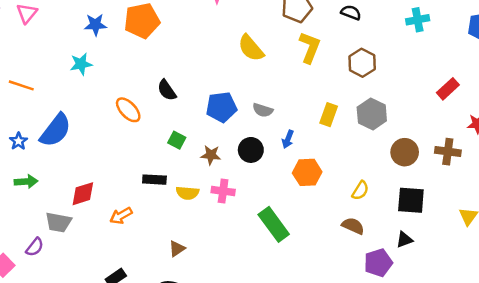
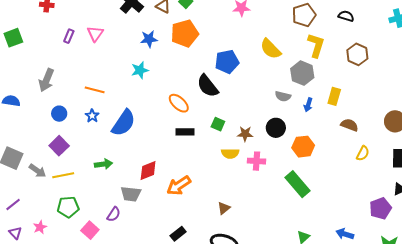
black semicircle: (167, 90) -> (208, 86), size x1.4
blue pentagon: (221, 107) -> (227, 62), moved
gray hexagon: (372, 114) -> (302, 73), moved
blue arrow: (288, 139) -> (308, 105), moved
blue star: (18, 141) -> (92, 116), moved
orange hexagon: (307, 172) -> (303, 147), moved
black rectangle: (154, 180) -> (185, 132), moved
yellow semicircle: (187, 193) -> (230, 153), moved
orange arrow: (121, 216) -> (179, 186), size x1.4
brown semicircle: (353, 226) -> (349, 125), moved

